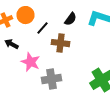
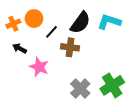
black semicircle: (70, 19) -> (80, 23), size x1.6
gray cross: (52, 79) -> (80, 89), moved, turned -36

